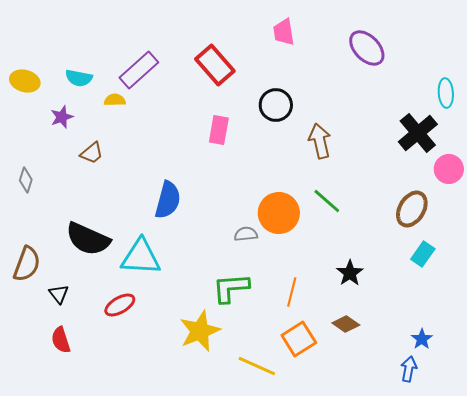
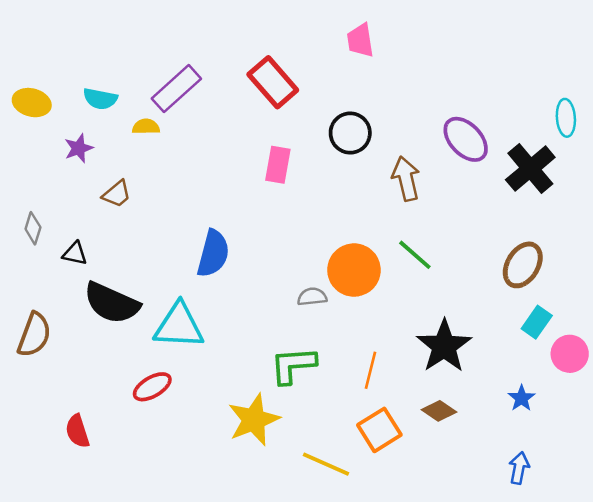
purple ellipse: (367, 48) -> (466, 139), moved
pink circle: (449, 169) -> (570, 354), moved
black star: (350, 273) -> (444, 346), size x1.6
black triangle: (59, 294) -> (75, 254), moved, turned -40
blue star: (422, 339) -> (521, 398), moved

